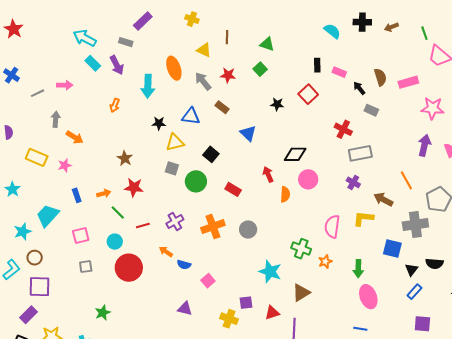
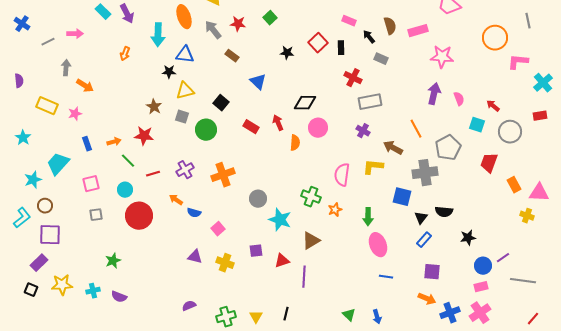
black rectangle: (317, 65) -> (341, 48), moved
blue triangle: (191, 116) -> (185, 55), moved
brown star: (125, 158) -> (154, 107), moved
red rectangle: (233, 189) -> (251, 127), moved
gray circle: (248, 230) -> (258, 199), moved
yellow cross: (229, 319) -> (225, 263), moved
blue line: (360, 329) -> (386, 277), moved

